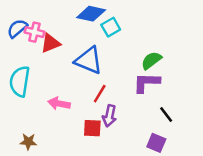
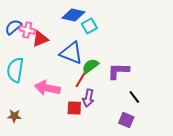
green semicircle: (151, 60) -> (90, 66), moved
pink arrow: (59, 103) -> (47, 88), size x1.4
brown star: (28, 142) -> (14, 116), moved

